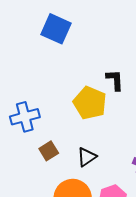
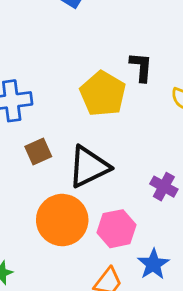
black triangle: (87, 157) -> (89, 167), size x1.6

